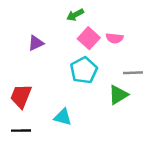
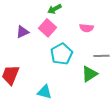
pink square: (89, 38) -> (47, 28), moved

